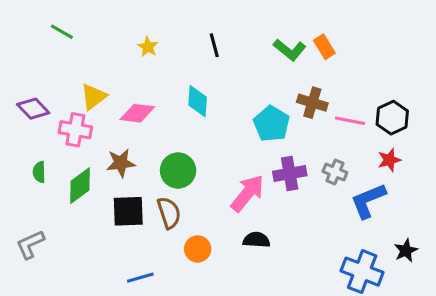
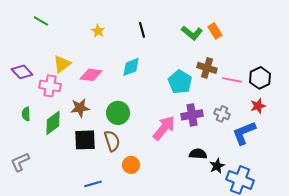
cyan diamond: (198, 101) -> (131, 67), turned 65
black semicircle: (256, 240) -> (198, 154), moved
black star: (406, 250) -> (217, 166), moved

